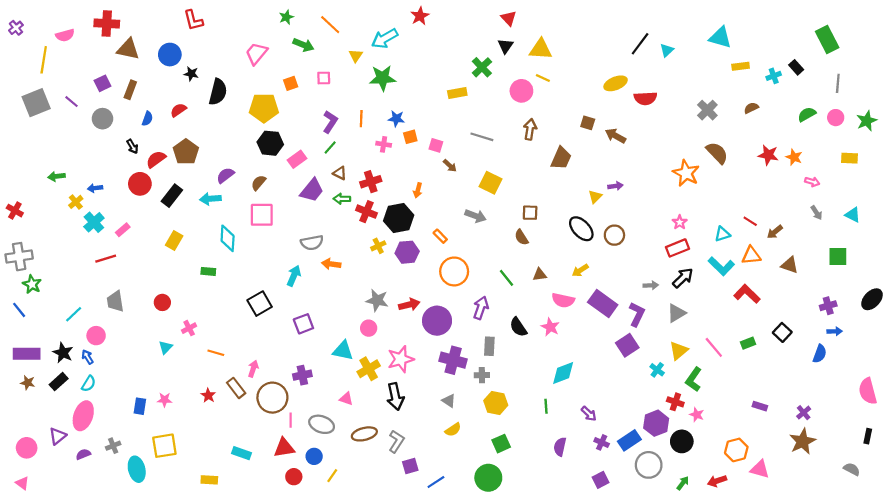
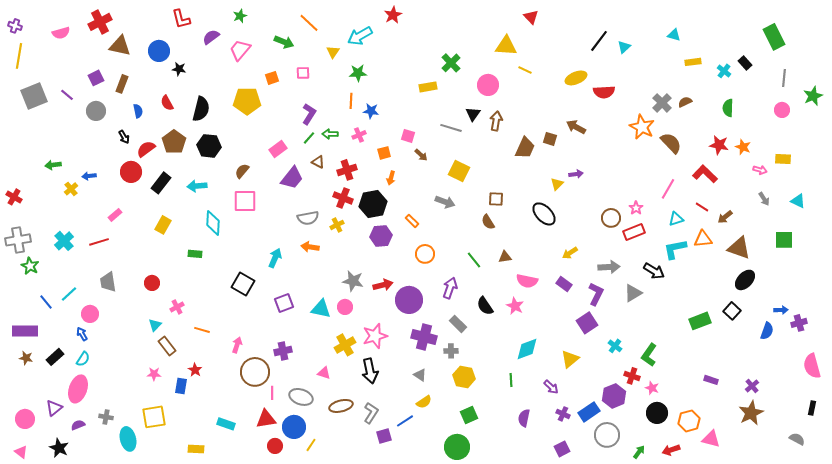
green star: (286, 17) -> (240, 16), moved
red triangle: (509, 18) -> (531, 17), moved
red cross: (107, 24) -> (100, 22), turned -30
purple cross: (16, 28) -> (15, 26), turned -32
cyan triangle: (720, 37) -> (674, 35), size x0.6
black triangle: (505, 46) -> (473, 114), moved
yellow line: (44, 60) -> (19, 56), moved
cyan cross: (774, 76) -> (724, 71), turned -32
green star: (383, 78) -> (358, 73), size x0.7
yellow line: (543, 78) -> (525, 70), moved
black semicircle: (218, 92) -> (201, 109), moved
brown semicircle: (751, 108) -> (685, 102), moved
red semicircle: (178, 110) -> (167, 103), turned -84
green semicircle: (807, 114) -> (728, 108), moved, turned -60
blue semicircle: (147, 119) -> (138, 111), turned -32
orange line: (361, 119) -> (351, 101), moved
green star: (867, 121) -> (813, 96), moved
brown square: (588, 123) -> (550, 139), moved
orange square: (410, 137) -> (384, 153), moved
black hexagon: (270, 143) -> (209, 146), moved
pink cross: (384, 144) -> (359, 135), turned -32
yellow rectangle: (850, 158) -> (783, 159), moved
orange star: (686, 173) -> (642, 127), moved
purple semicircle: (225, 175) -> (211, 37), moved
green arrow: (342, 199) -> (330, 134), moved
cyan cross: (94, 222) -> (64, 241), moved
brown circle: (614, 235) -> (611, 218), moved
gray semicircle: (312, 243) -> (308, 218), moved
yellow cross: (378, 246) -> (337, 225), moved
brown triangle: (790, 265) -> (739, 248), size x1.4
cyan L-shape: (721, 266) -> (675, 249), turned 125
yellow arrow: (580, 270) -> (570, 253), moved
orange circle: (454, 271) -> (425, 254), size x0.7
black arrow: (683, 278) -> (654, 271), moved, turned 75
gray arrow: (651, 285) -> (609, 267), size x1.5
red L-shape: (747, 294) -> (705, 174), moved
black ellipse: (872, 299) -> (745, 280), moved
black square: (260, 304) -> (243, 284), turned -30
purple rectangle: (603, 304) -> (564, 284), size x0.6
purple cross: (828, 306) -> (799, 323), moved
blue line: (19, 310) -> (46, 302), moved
green rectangle: (748, 343) -> (700, 321), size x1.5
gray rectangle: (489, 346) -> (458, 324), turned -48
pink line: (714, 347) -> (668, 189), moved, turned 70
cyan triangle: (343, 351) -> (321, 309), moved
yellow triangle: (679, 351) -> (570, 359), moved
black star: (63, 353) -> (59, 448), moved
brown rectangle: (236, 388) -> (167, 346), moved
blue rectangle: (140, 406) -> (181, 386), moved
black circle: (682, 441) -> (657, 413), moved
gray cross: (113, 446) -> (106, 417), turned 32
blue circle: (314, 456) -> (294, 427), size x1.5
blue line: (436, 482) -> (405, 421), moved

